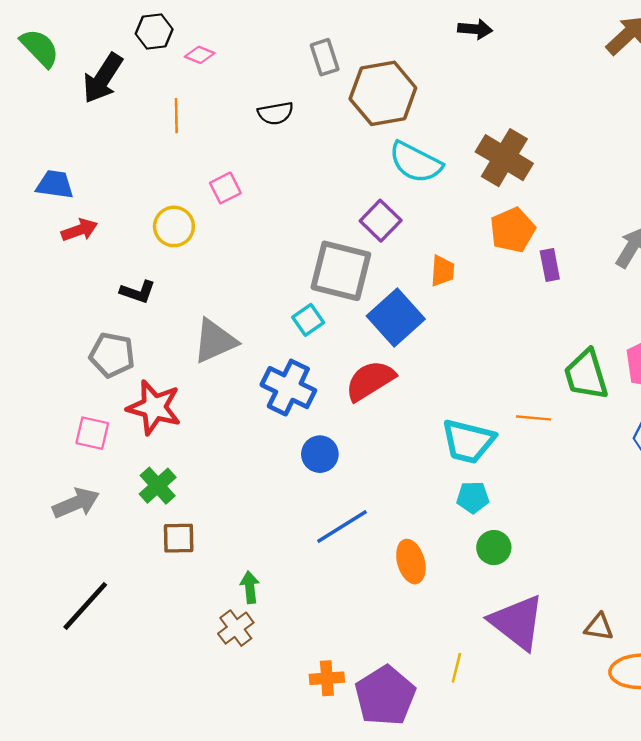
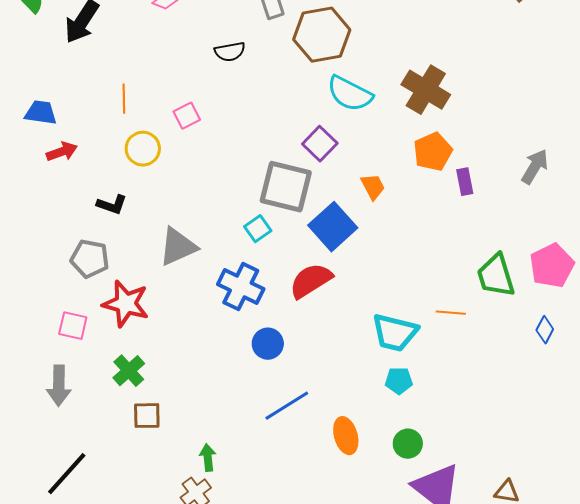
orange line: (176, 116) -> (124, 99), moved
orange trapezoid: (442, 271) -> (373, 187), turned -32
gray arrow: (76, 503) -> (59, 386), turned 114
green circle: (494, 548) -> (408, 444), moved

